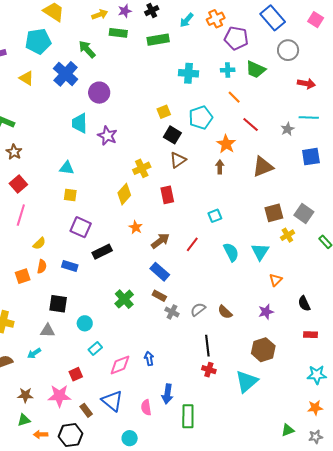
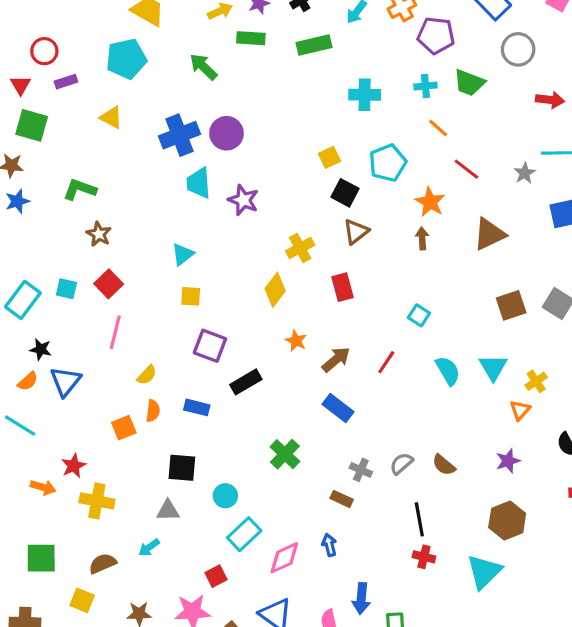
blue cross: (66, 74) -> (180, 135), moved, turned 30
cyan triangle: (67, 168) -> (183, 254), turned -42
cyan square: (215, 216) -> (419, 315), turned -32
yellow cross: (287, 235) -> (536, 381), moved
brown rectangle: (159, 296) -> (342, 499), moved
cyan rectangle: (95, 349) -> (244, 534), size x1.5

